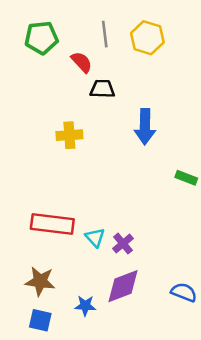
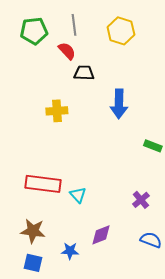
gray line: (105, 34) -> (74, 25), moved
purple cross: (123, 244) -> (141, 200), moved
purple diamond: (123, 286) -> (101, 235), size x0.7

